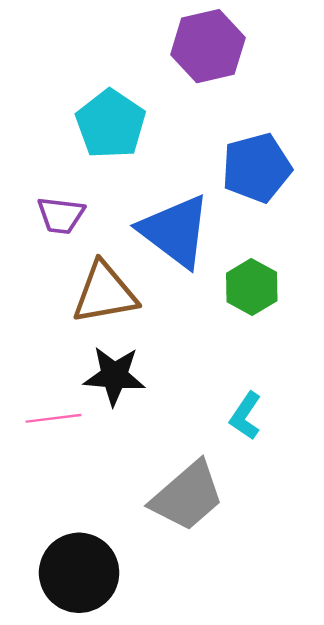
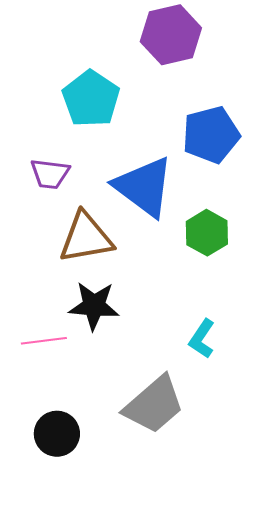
black circle: (79, 573) -> (57, 434), moved, size x0.7

